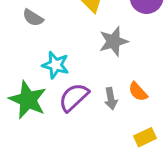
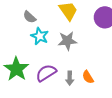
gray star: (114, 41) -> (67, 41), moved
cyan star: (56, 65) -> (40, 36), moved

